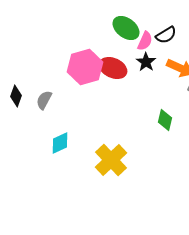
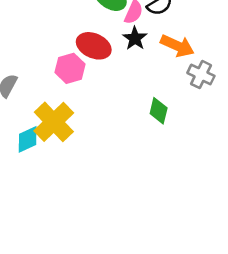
pink hexagon: (85, 67) -> (70, 68), moved, size x0.7
yellow cross: (111, 160) -> (54, 122), moved

